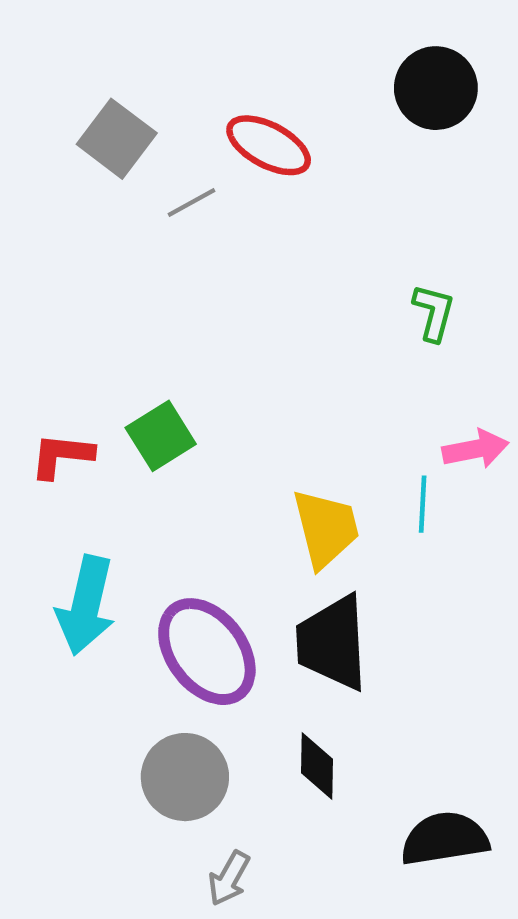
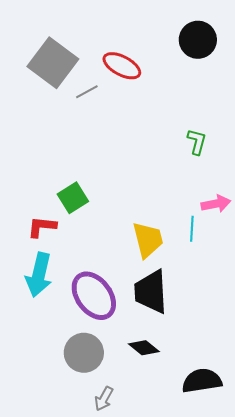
gray square: (117, 139) -> (53, 63), size x1.4
red L-shape: (62, 456) -> (42, 227), moved
black diamond: (317, 766) -> (144, 348), turned -52

